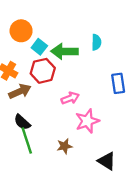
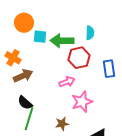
cyan square: (39, 47) -> (40, 37), turned -32
red hexagon: (43, 71) -> (79, 58), moved
green line: (27, 140) -> (29, 119), turned 35

